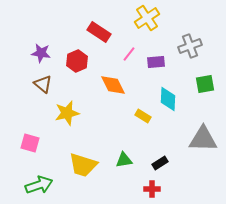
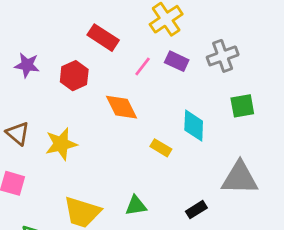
purple rectangle: (156, 62) -> (177, 61), moved, turned 30
brown triangle: (43, 84) -> (18, 133), moved
black rectangle: (160, 163) -> (196, 210), moved

